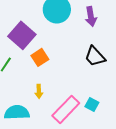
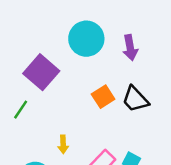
orange square: (40, 57) -> (103, 97), moved

